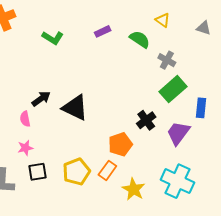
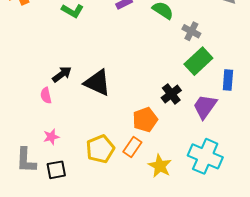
pink star: (25, 148) -> (51, 137), moved
black square: (37, 172) -> (56, 170), moved

